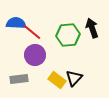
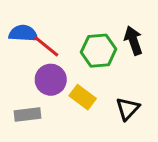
black triangle: (74, 78) -> (128, 109), moved
yellow rectangle: (57, 80) -> (83, 97), moved

